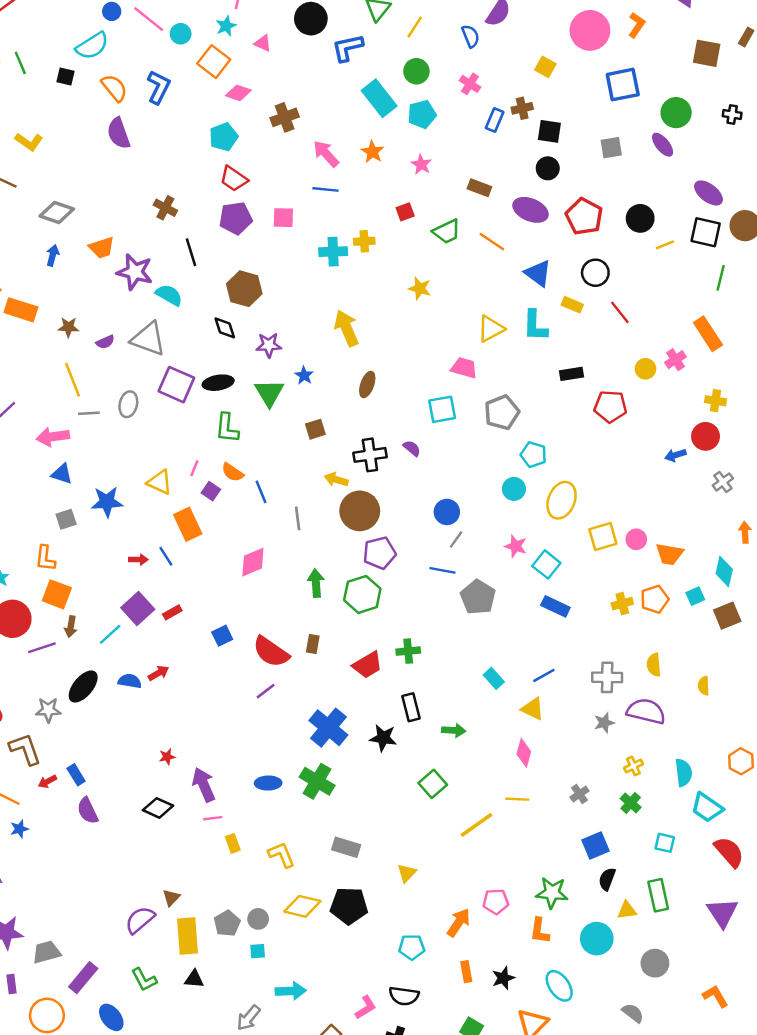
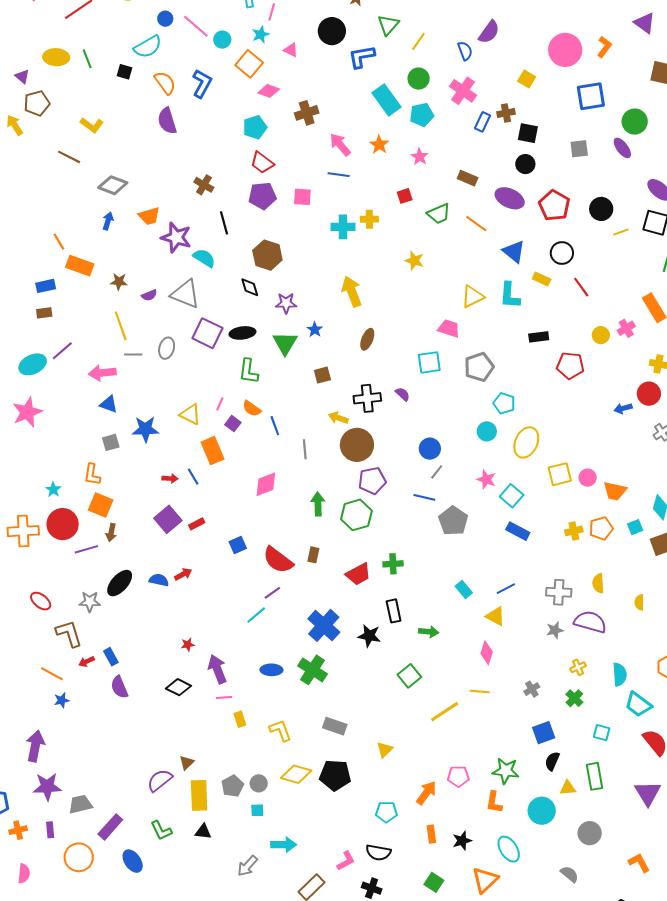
pink cross: (470, 84) -> (463, 91), size x1.5
cyan line: (110, 634) -> (256, 615), moved

